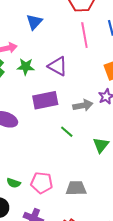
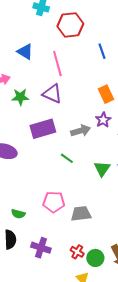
blue triangle: (34, 22) -> (25, 52), turned -36
pink line: (84, 35) -> (57, 64), moved
pink pentagon: (42, 183) -> (54, 202), moved

